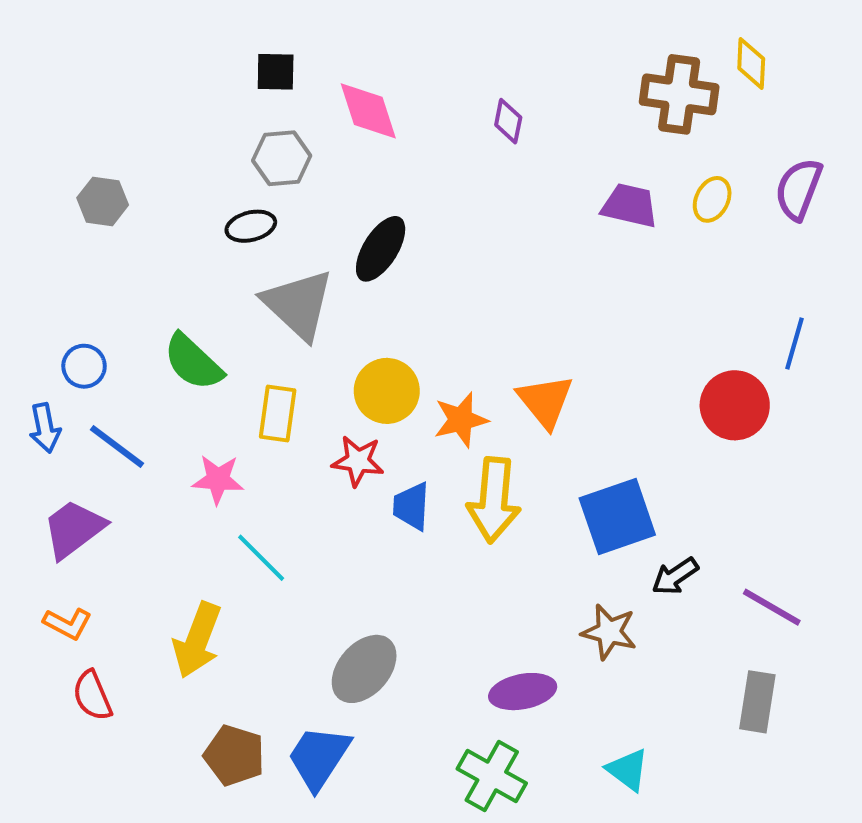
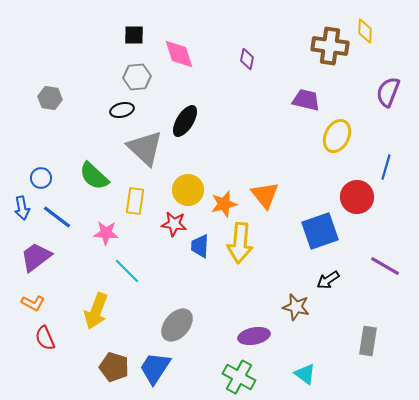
yellow ellipse: (712, 199) -> (337, 136), moved, size x1.5
blue square: (617, 517) -> (320, 231), moved
purple line: (772, 607) -> (385, 266), moved

